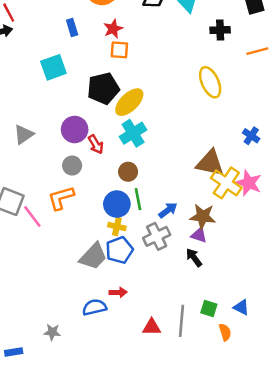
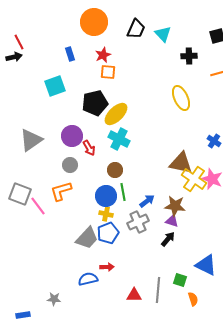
cyan cross: (133, 133) -> (119, 139), turned -30
gray triangle: (24, 134) -> (31, 140), size x1.4
black arrow: (194, 258) -> (168, 239), turned 77
blue triangle: (241, 307) -> (206, 265), moved, size x1.6

